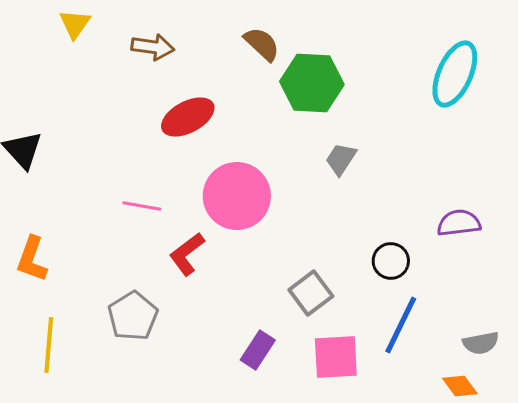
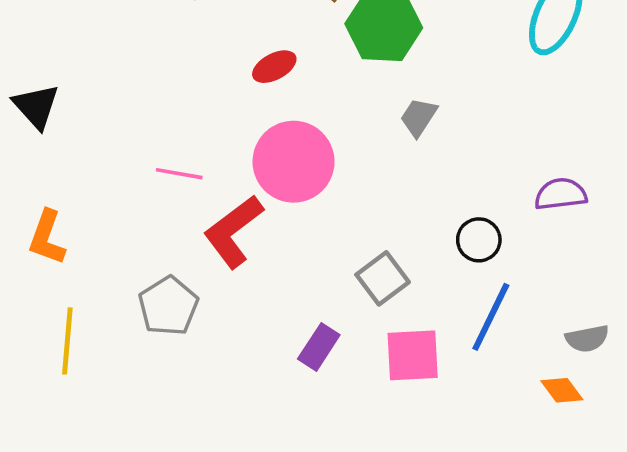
red ellipse: (188, 117) -> (274, 67), moved, size x0.7
red L-shape: (187, 254) -> (233, 231), size x1.4

